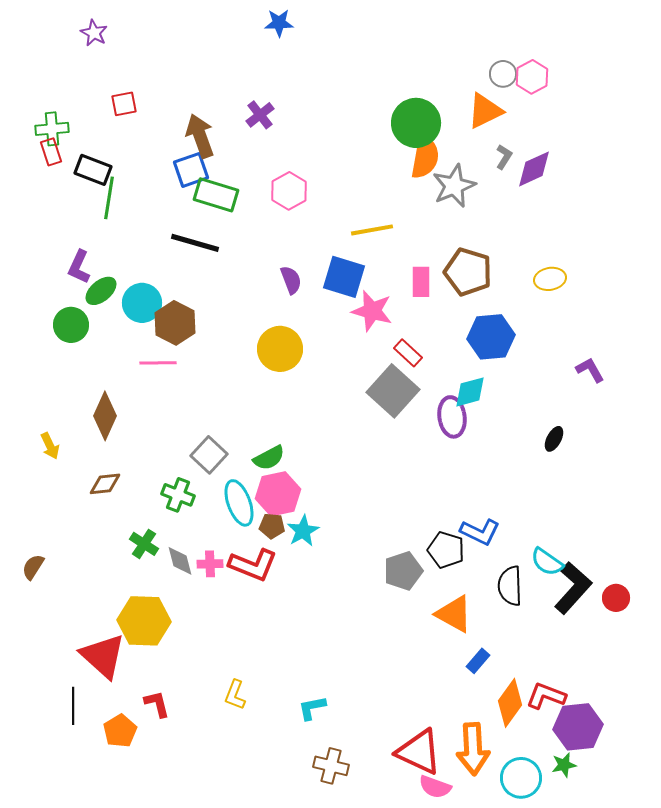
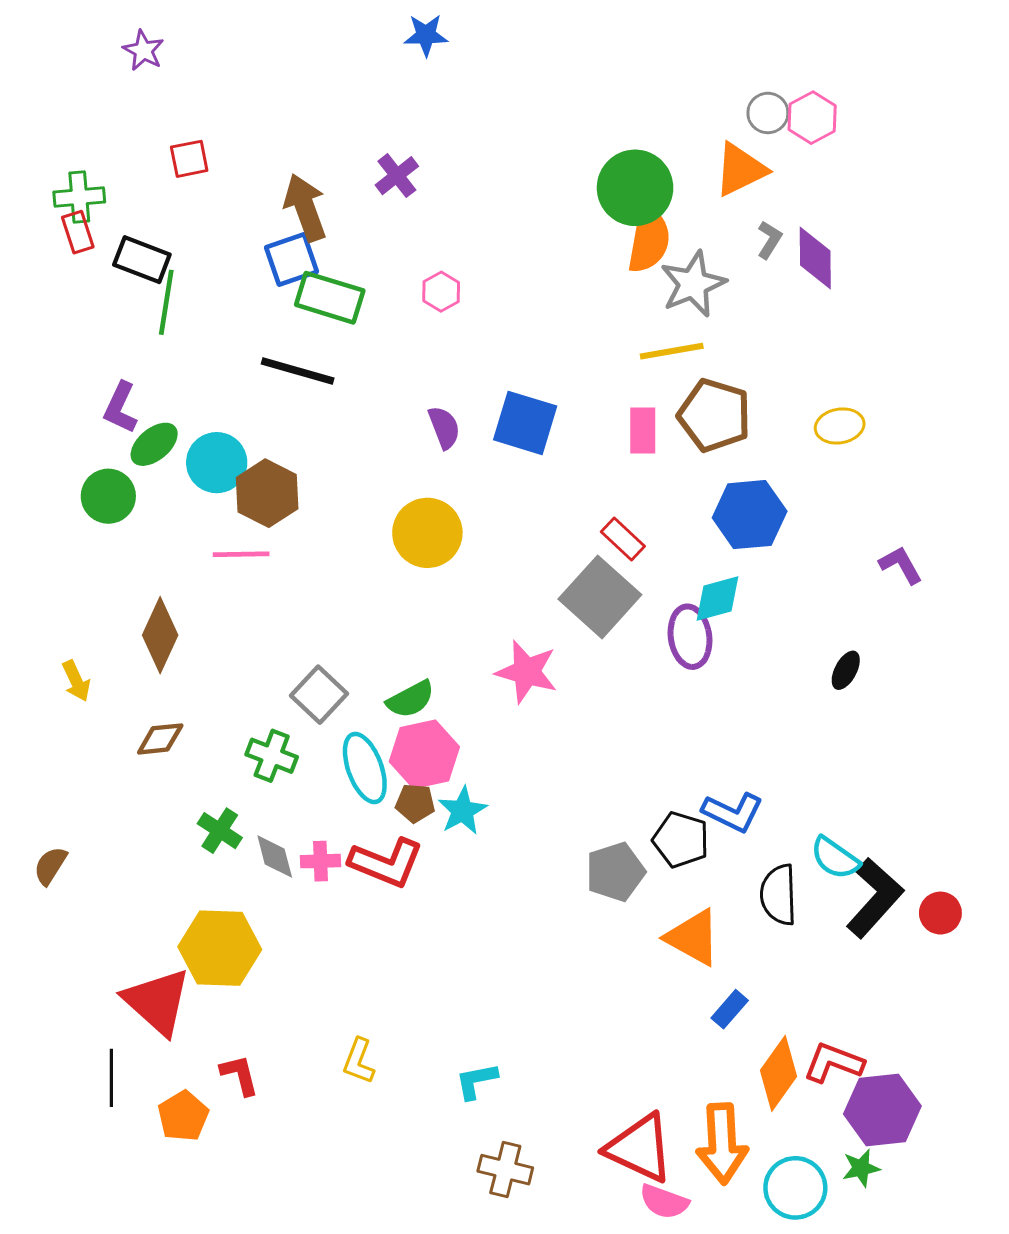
purple diamond: (534, 169) -> (815, 258), turned -66
pink hexagon: (289, 191) -> (441, 292), size x0.7
yellow line: (372, 230) -> (672, 351), moved
pink star: (372, 311) -> (527, 672), moved

